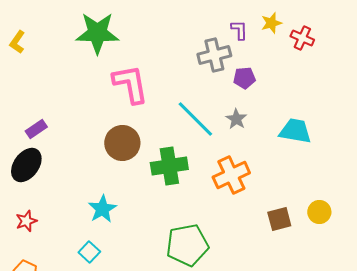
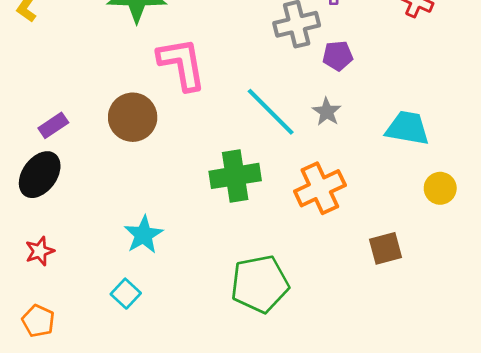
brown circle: (122, 143) -> (133, 117), moved
yellow circle: (319, 212) -> (440, 188), moved

